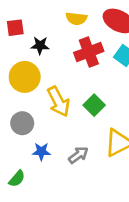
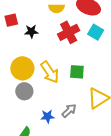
yellow circle: (25, 77) -> (22, 68), moved
green square: (94, 105) -> (77, 72), turned -35
blue star: (41, 151) -> (48, 116), moved

